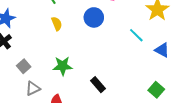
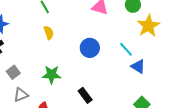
blue circle: (94, 17) -> (90, 48), moved
blue triangle: (162, 50) -> (138, 67), moved

